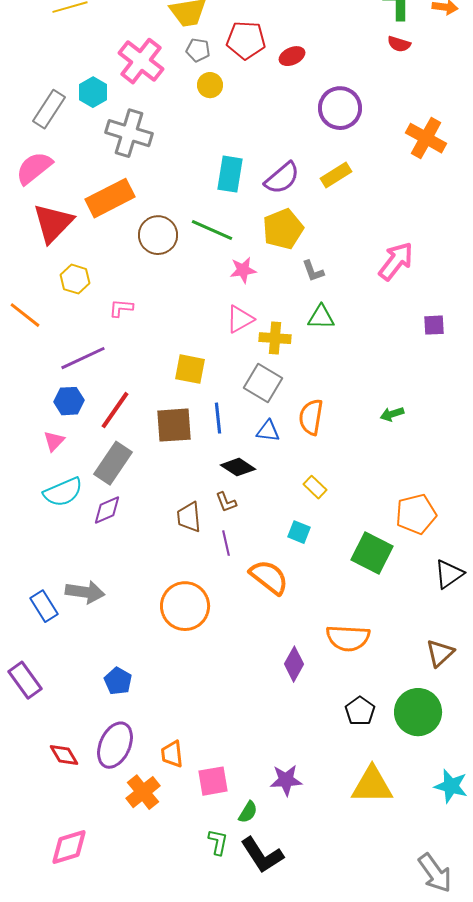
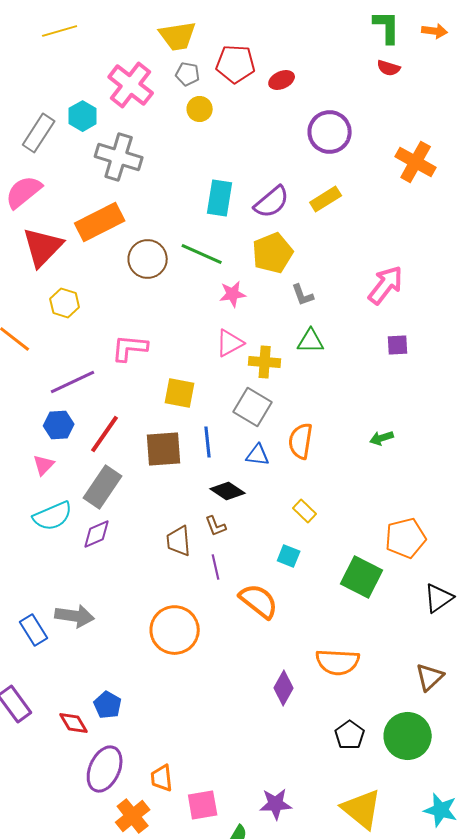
pink L-shape: (121, 308) -> (130, 348), moved, size x1.5
purple square: (434, 325) -> (398, 345), moved
red diamond: (64, 755) -> (74, 723), moved
yellow triangle: (372, 785) -> (362, 809), turned 39

